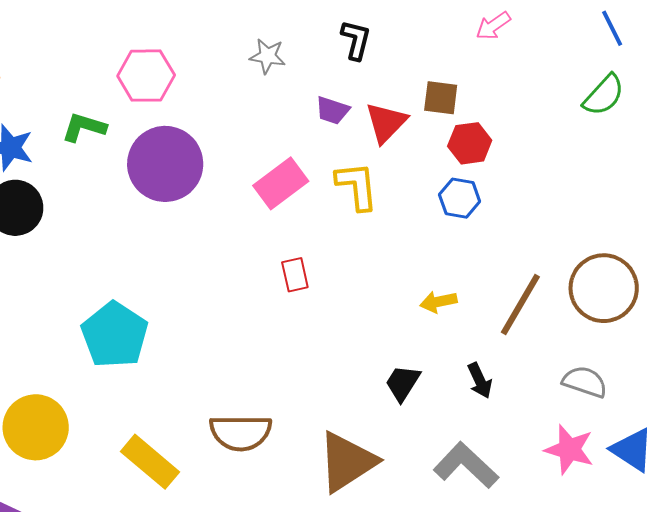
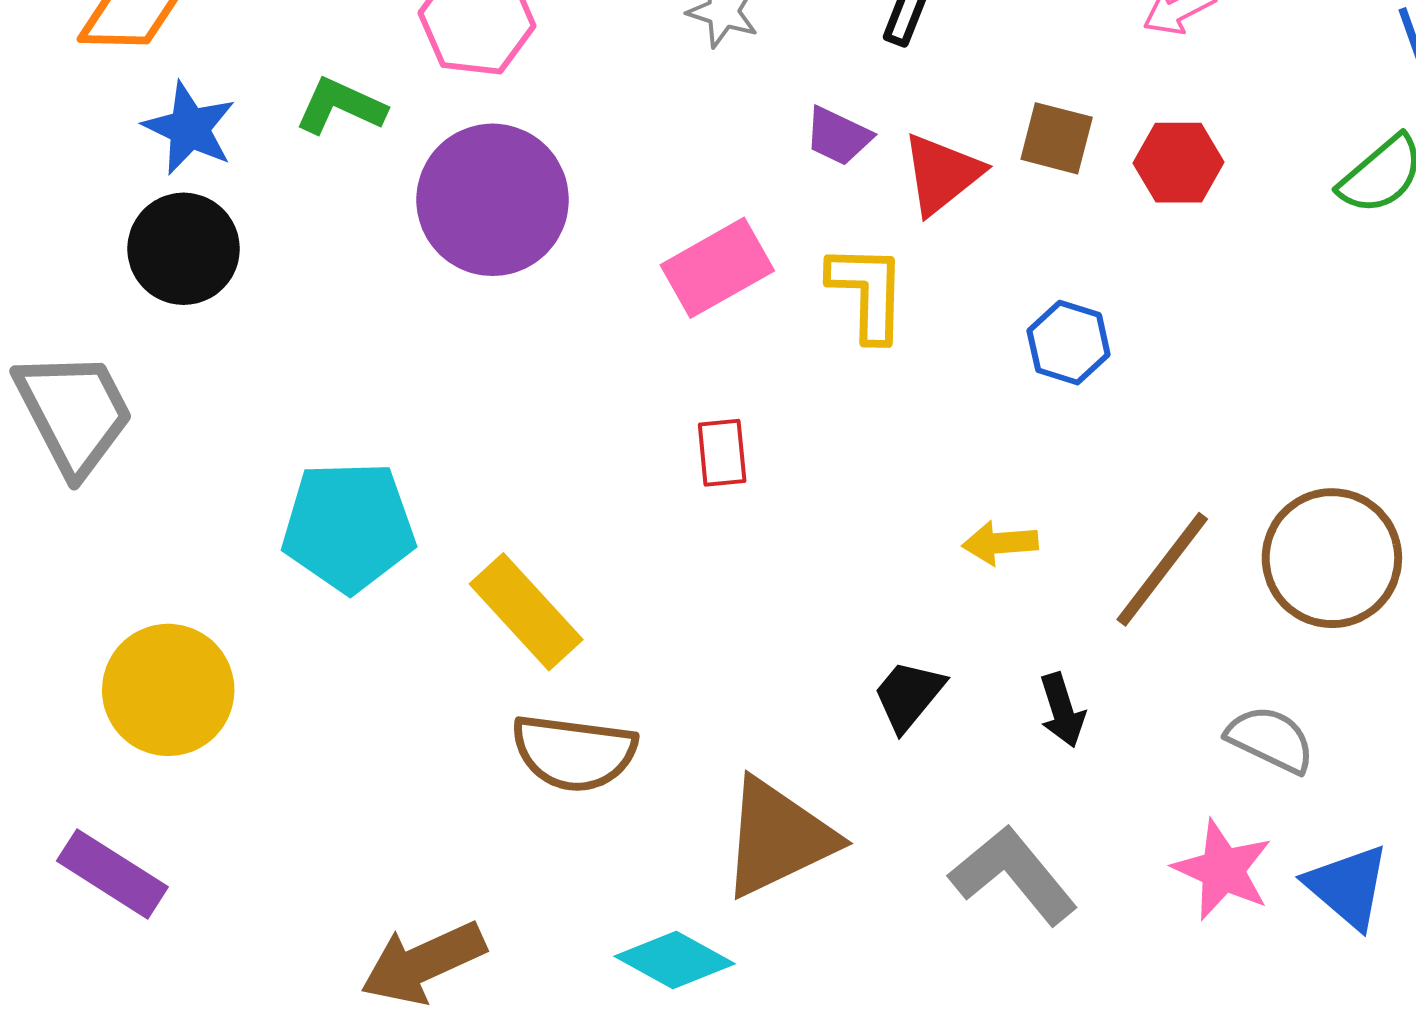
red hexagon: (470, 143) -> (1178, 163), moved
cyan pentagon: (115, 335) -> (349, 527), turned 30
yellow rectangle: (150, 462) -> (526, 612), moved

